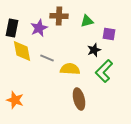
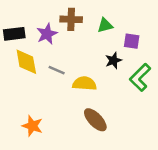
black rectangle: (12, 28) -> (14, 34), turned 72
green L-shape: (104, 71) -> (140, 77), moved
brown ellipse: (79, 99) -> (95, 120), turned -30
orange star: (15, 100) -> (32, 126), moved

